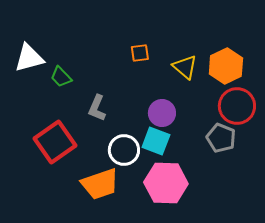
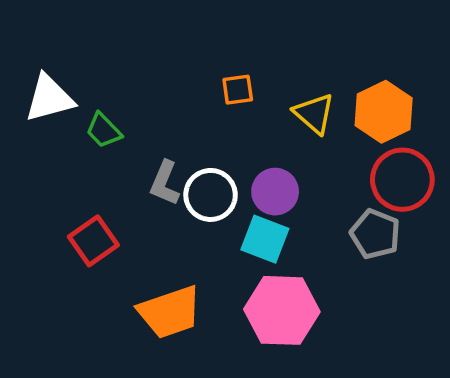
red square: (55, 142) -> (93, 241), size x0.7
white circle: (124, 150) -> (211, 195), moved

